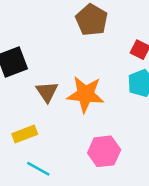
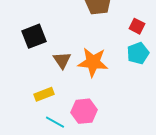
pink hexagon: (104, 151) -> (84, 111), moved

